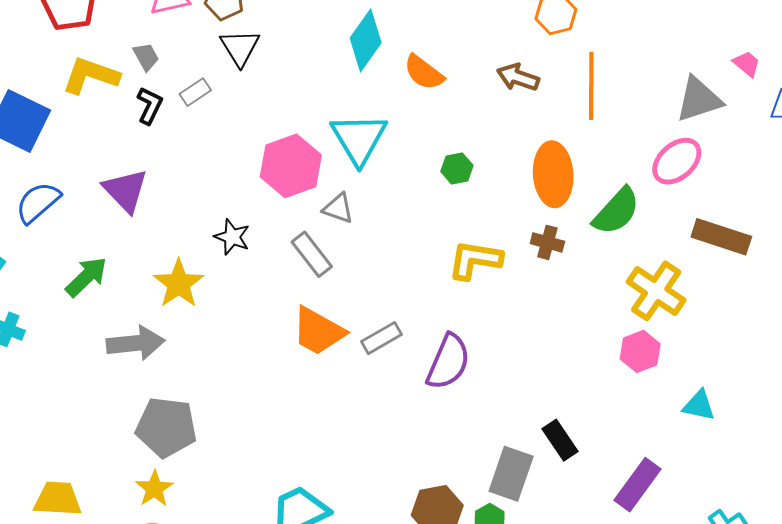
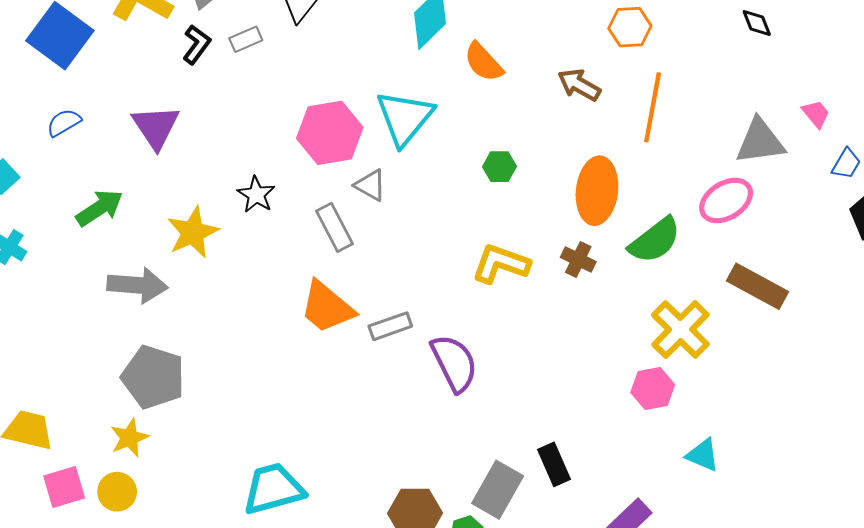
blue semicircle: (38, 202) -> (64, 123), size x0.7
purple semicircle: (448, 362) -> (454, 363), turned -60

